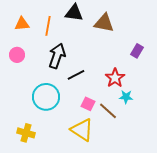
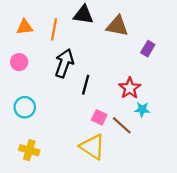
purple rectangle: (137, 51) -> (148, 49), moved
black line: (76, 75) -> (86, 85), turned -48
cyan circle: (46, 97) -> (25, 107), moved, size x0.7

